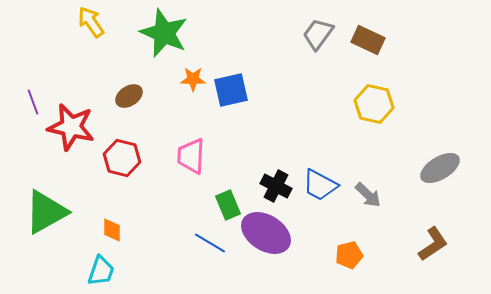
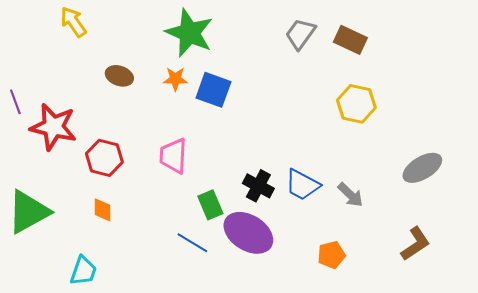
green star: (164, 33) -> (189, 33), moved
blue square: (231, 90) -> (213, 90), turned 33
brown ellipse: (129, 96) -> (119, 76), moved, turned 52
orange diamond: (112, 230) -> (102, 210), moved

